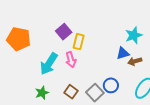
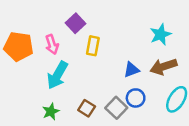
purple square: (64, 32) -> (75, 23), moved
blue triangle: (123, 53) -> (131, 70), moved
pink arrow: (71, 60) -> (52, 44), moved
brown arrow: (135, 61) -> (164, 67), size x1.5

